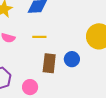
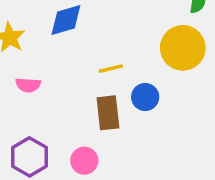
yellow line: (39, 37) -> (111, 69), moved

